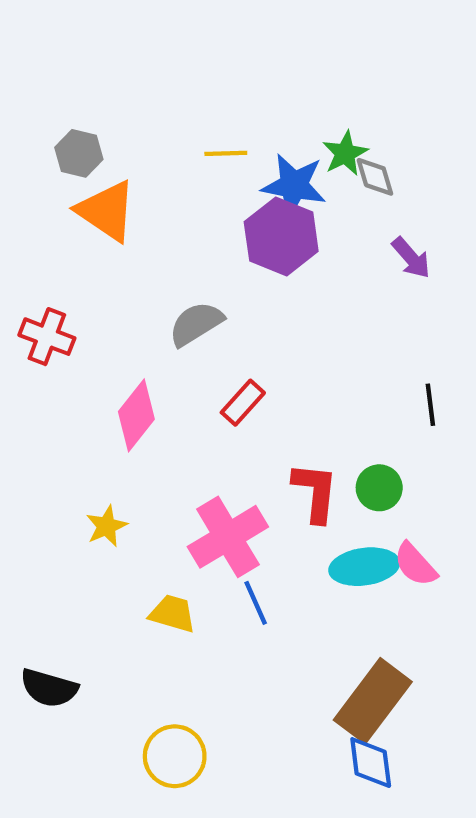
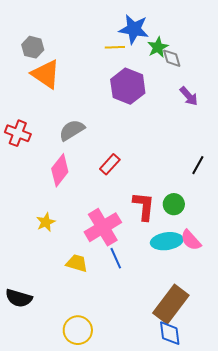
yellow line: (226, 153) -> (115, 47), moved
blue star: (294, 185) -> (134, 29), moved
gray semicircle: (196, 324) -> (72, 130), moved
black line: (430, 405) -> (198, 165), turned 36

